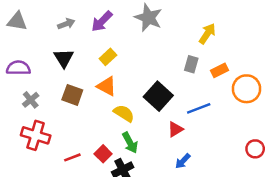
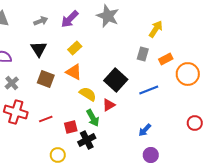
red triangle: (175, 129) -> (109, 105), moved
red square: (103, 154) -> (71, 127), turned 32
red line: (72, 157) -> (46, 119), moved
blue arrow: (183, 161) -> (145, 130), moved

